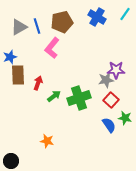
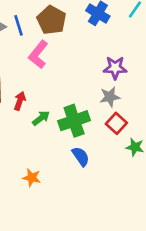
brown pentagon: (62, 22) -> (52, 20), turned -30
purple star: (116, 70) -> (115, 68), moved
blue semicircle: (109, 125) -> (81, 156), moved

